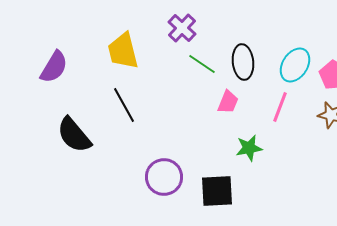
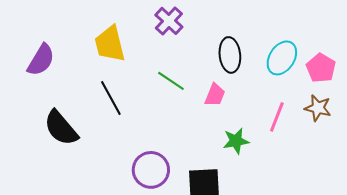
green line: (202, 64) -> (171, 81), moved
pink line: (280, 107) -> (277, 117), moved

